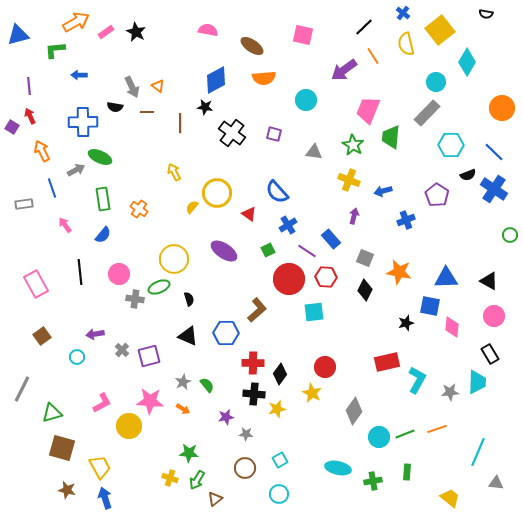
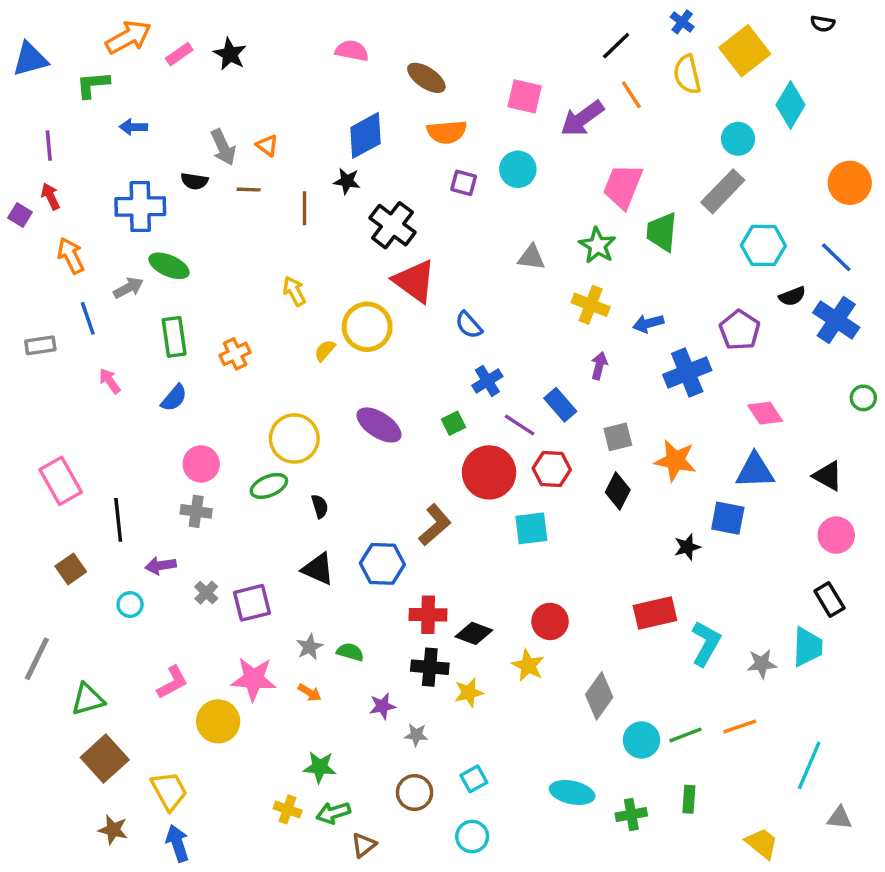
pink square: (303, 35) -> (525, 96), moved
purple square: (274, 134) -> (464, 183), moved
blue semicircle: (277, 192) -> (469, 325), size x0.7
orange cross: (139, 209) -> (235, 354), turned 30
red triangle: (249, 214) -> (415, 281), moved, size x1.8
blue cross: (406, 220) -> (687, 372), size x1.5
gray square: (365, 258) -> (618, 437), turned -36
black line: (80, 272) -> (118, 520), moved
gray cross: (135, 299) -> (196, 511), moved
pink diamond: (452, 327) -> (765, 413), moved, turned -40
black diamond: (280, 374) -> (474, 633), turned 75
green semicircle: (207, 385) -> (350, 652), turned -35
brown square: (62, 448) -> (105, 759), turned 32
green arrow: (197, 480) -> (333, 813), turned 42

